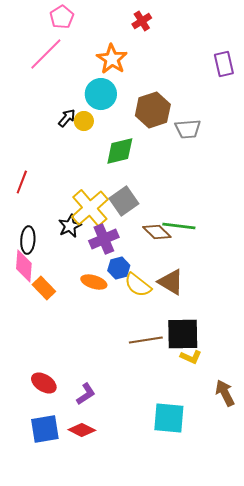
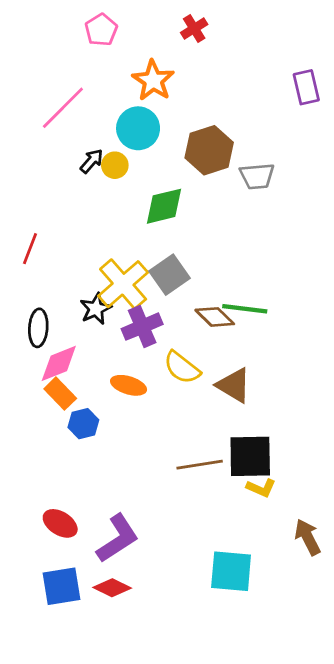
pink pentagon: (62, 17) -> (101, 30), moved
pink line: (46, 54) -> (63, 108), moved
pink diamond: (24, 266) -> (59, 363), moved, turned 64
blue hexagon: (119, 268) -> (83, 424), moved
yellow semicircle: (138, 285) -> (182, 368), moved
purple L-shape: (86, 394) -> (118, 538), size x1.6

